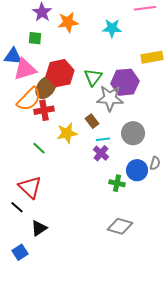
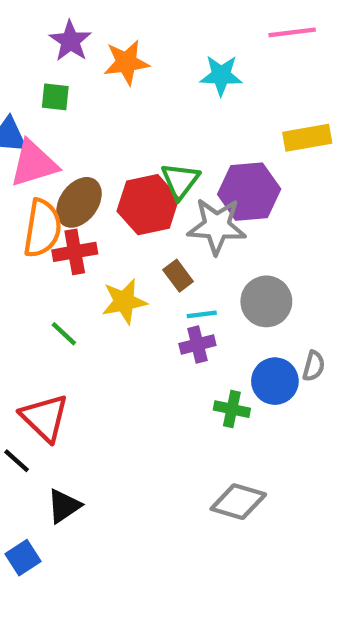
red hexagon: (60, 73) -> (148, 205), moved
orange semicircle: (29, 99) -> (42, 228), turned -36
purple cross: (101, 153) -> (197, 344), turned 35

